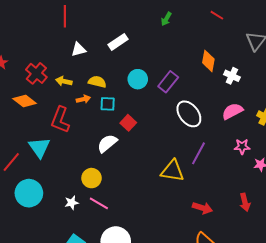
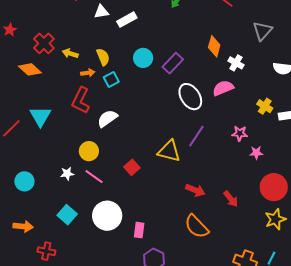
white triangle: (79, 50) -> (101, 12), moved
yellow semicircle: (97, 82) -> (103, 57), turned 48
cyan square: (108, 104) -> (111, 80), turned -35
pink semicircle: (232, 111) -> (223, 88), moved
red L-shape: (60, 120) -> (81, 100), moved
red square: (128, 123) -> (132, 167), moved
cyan circle: (29, 193) -> (24, 181), moved, size x0.7
red arrow: (245, 202) -> (231, 199), moved, turned -30

